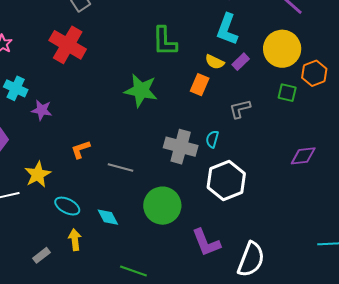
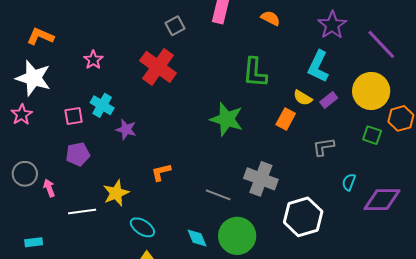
cyan semicircle: (212, 139) -> (349, 182), moved
purple diamond: (303, 156) -> (382, 200), size x1.4
gray line: (120, 167) -> (218, 195), moved
cyan diamond: (108, 217) -> (197, 238), moved

